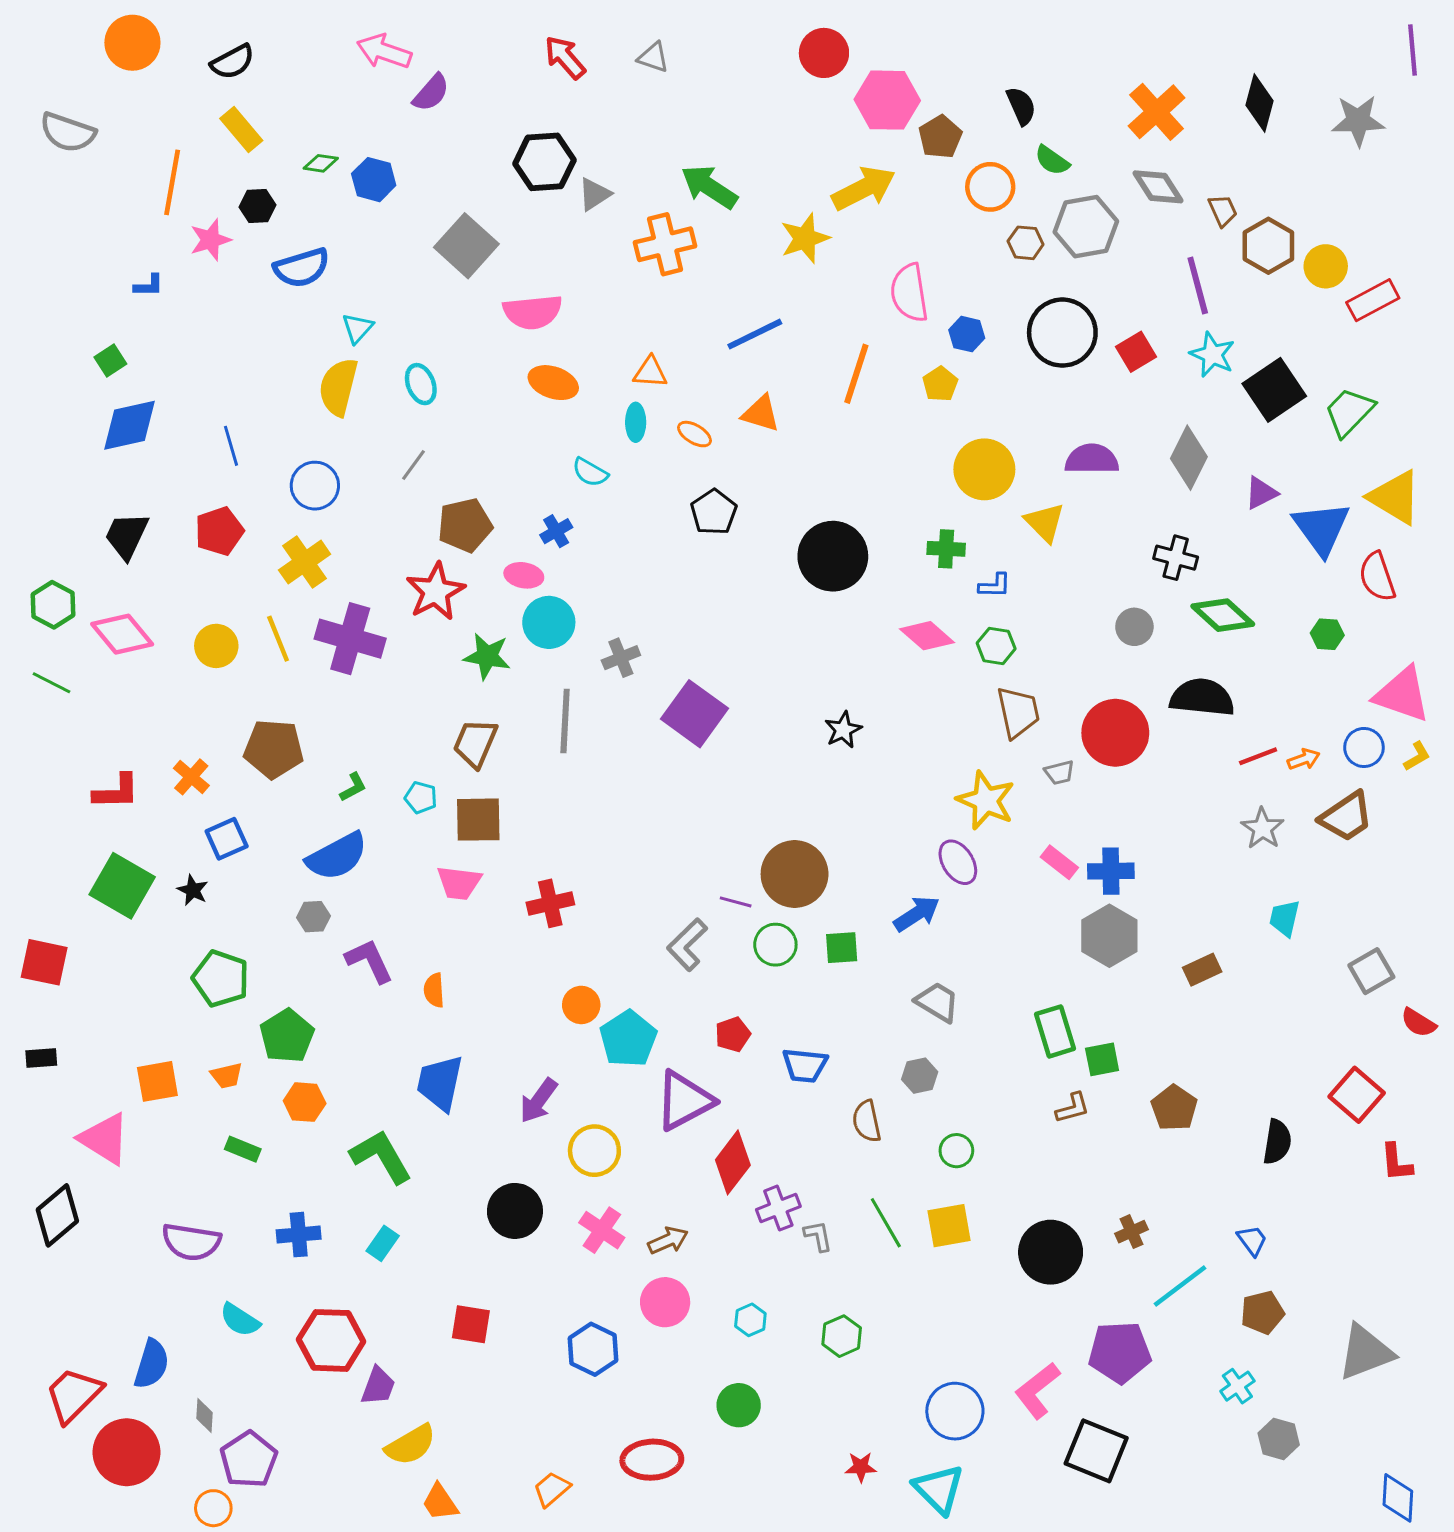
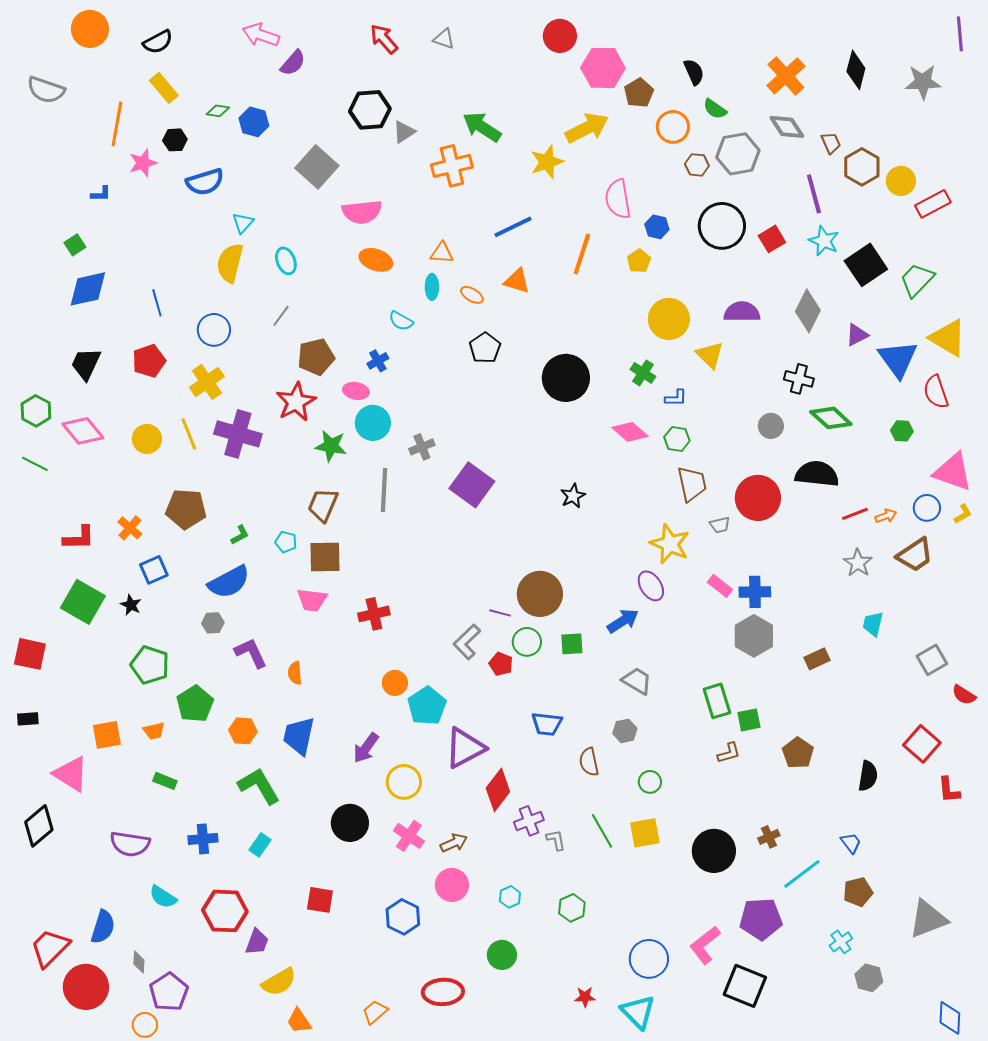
green cross: (946, 549) -> (643, 373), turned 30
red pentagon: (733, 1034) -> (501, 664), moved, turned -30
orange hexagon: (305, 1102) -> (243, 731), moved

